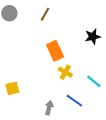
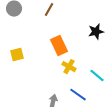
yellow square: (12, 88) -> (17, 55), moved

